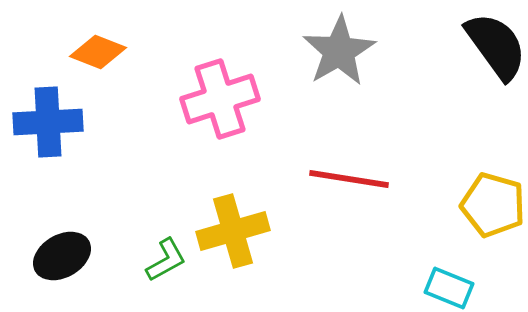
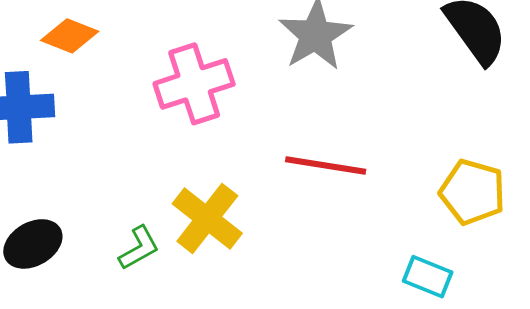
yellow cross: (233, 231) -> (207, 218), turned -36

